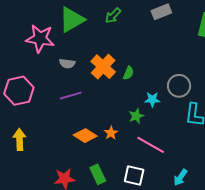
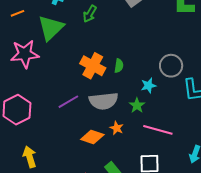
gray semicircle: (67, 63) -> (104, 101), moved, size x1.8

